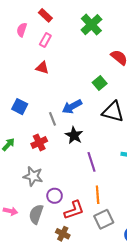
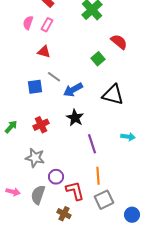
pink semicircle: (22, 30) -> (28, 23), moved
green square: (100, 83) -> (98, 59), moved
blue square: (20, 107) -> (35, 87), moved, turned -35
gray line: (53, 119) -> (54, 77), moved, turned -32
red L-shape: (74, 210) -> (75, 191), turned -85

